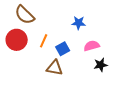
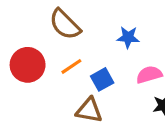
brown semicircle: (25, 15) -> (65, 24), moved
orange line: (44, 41) -> (71, 66), turned 32

